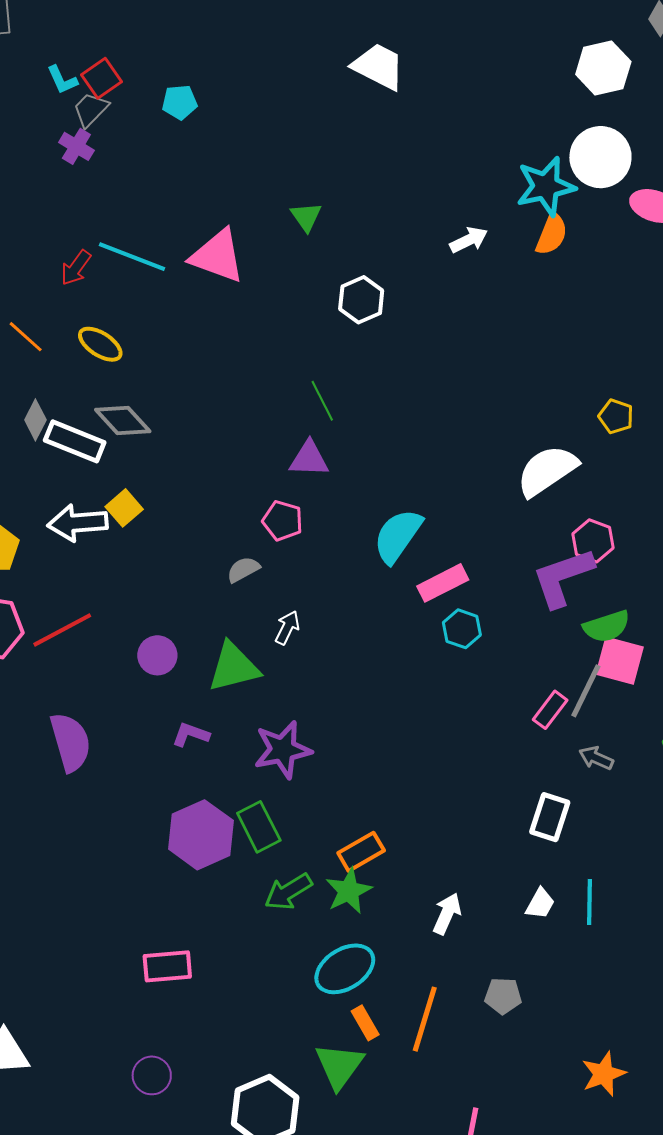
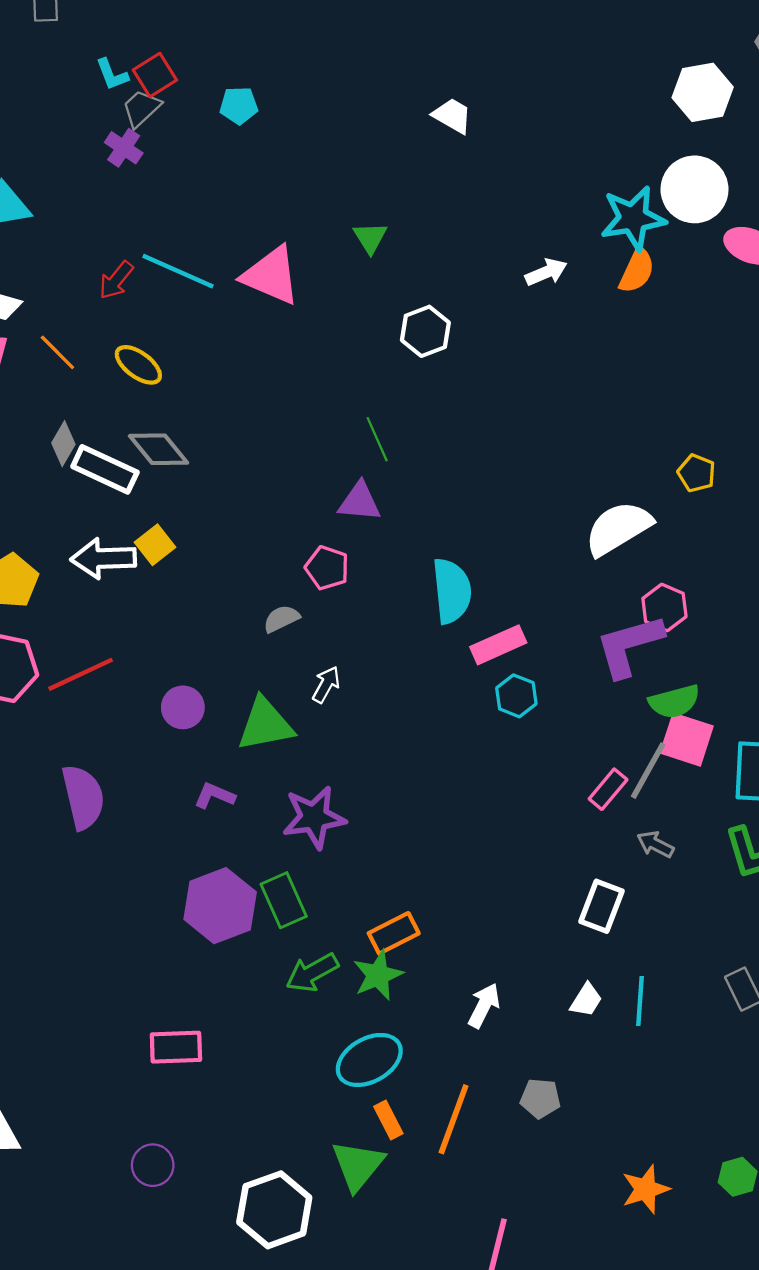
white trapezoid: (379, 66) -> (452, 116), moved, size x0.7
cyan semicircle: (398, 536) -> (452, 591), turned 136

